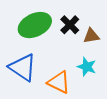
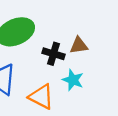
black cross: (70, 25) -> (53, 54), moved, turned -30

